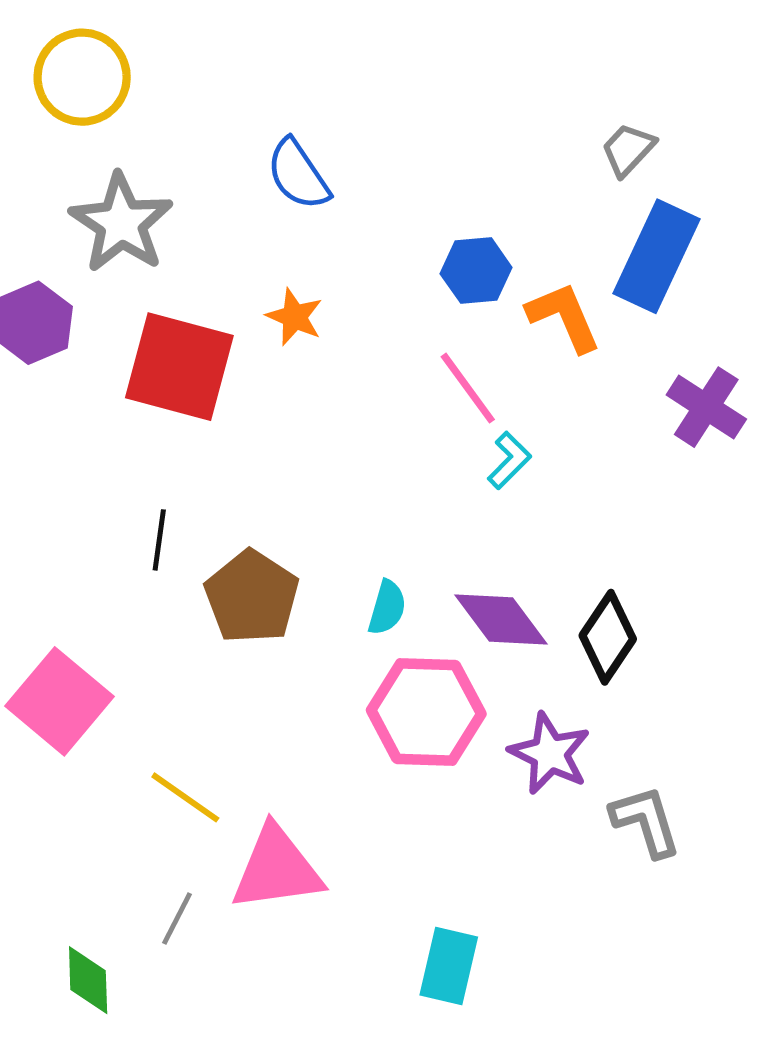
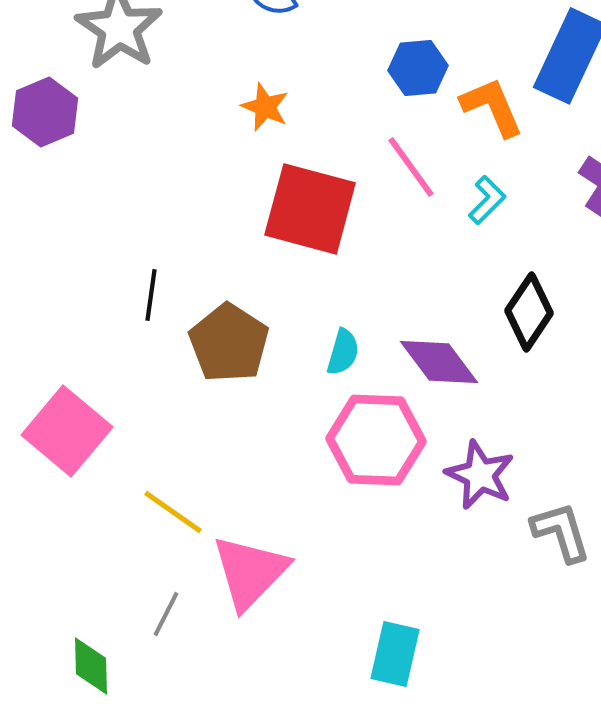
red square: (179, 367) -> (310, 209), moved
cyan L-shape: (509, 460) -> (487, 200), moved
black diamond: (608, 637) -> (529, 312), moved
pink triangle: (277, 869) -> (250, 572), turned -38

